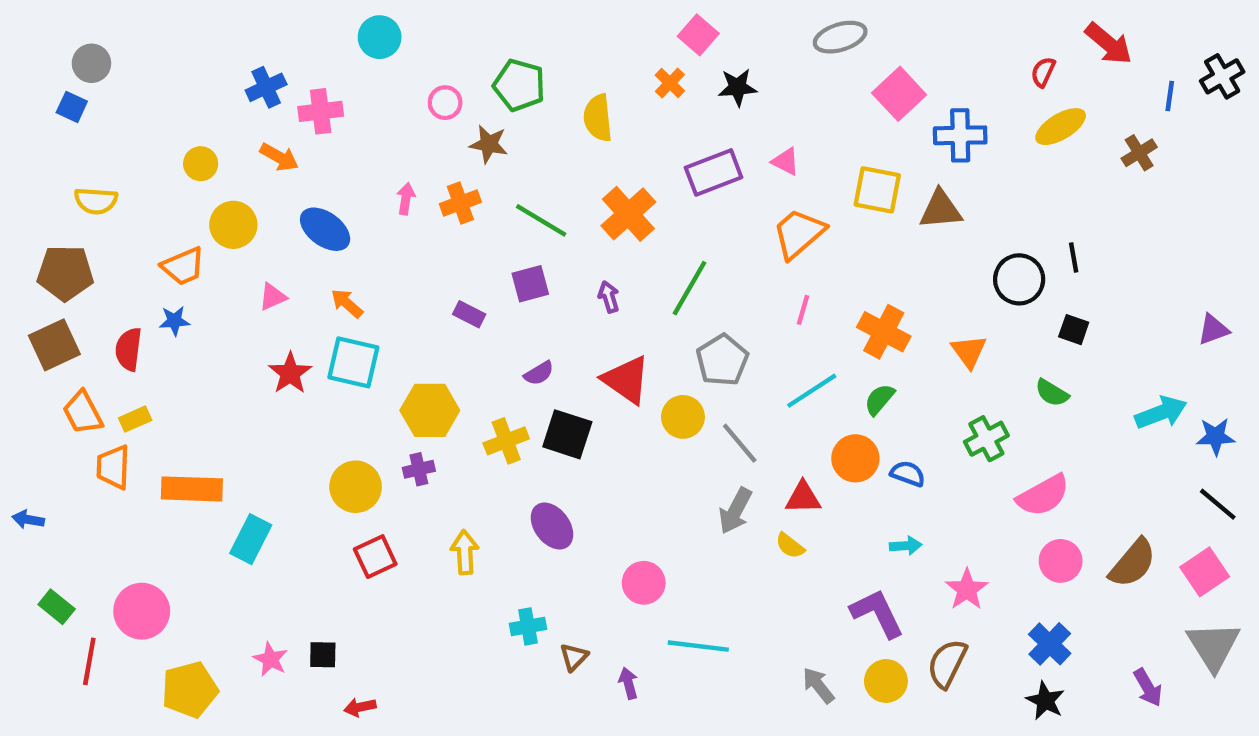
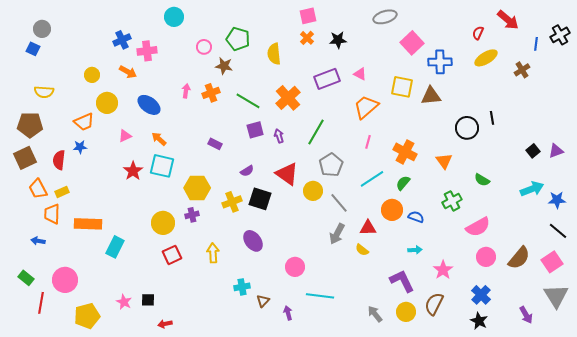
pink square: (698, 35) -> (308, 16), moved, turned 36
purple square: (530, 284) -> (255, 130), moved
black square: (1074, 330) -> (533, 151), moved, turned 32
blue arrow: (28, 519) -> (38, 241), moved

